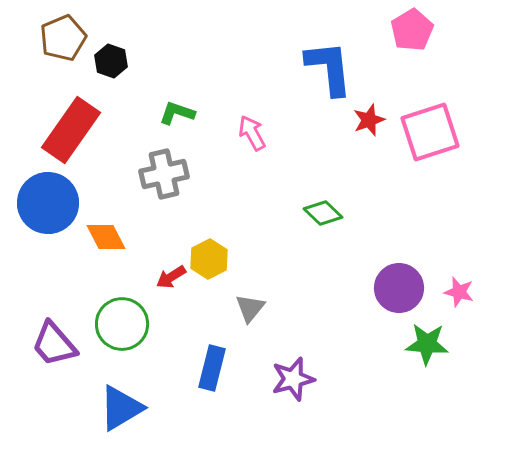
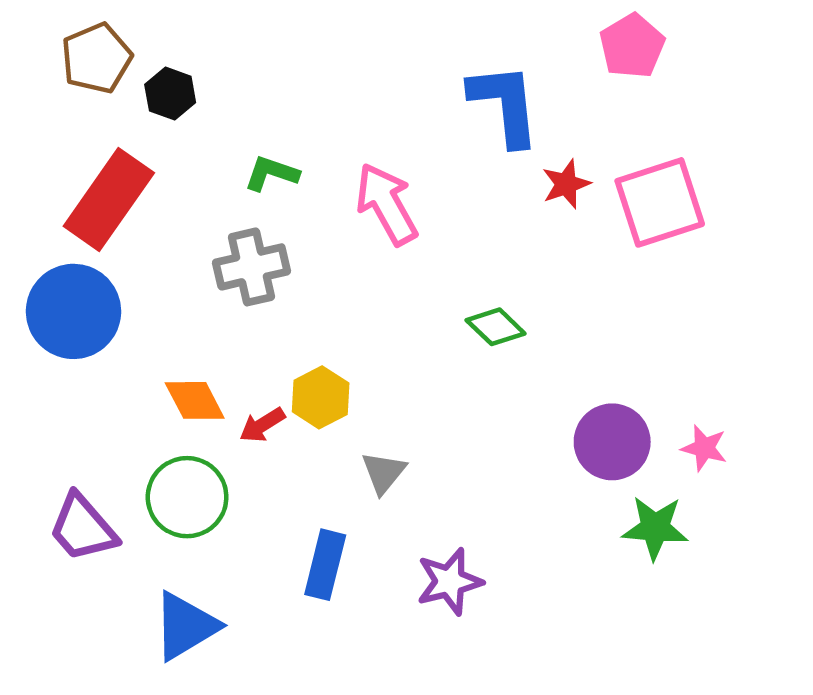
pink arrow: (252, 133) -> (387, 204), size x1.5
orange diamond: (106, 237) -> (195, 400), moved

